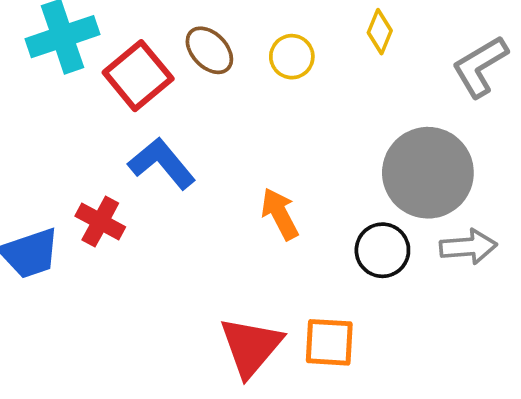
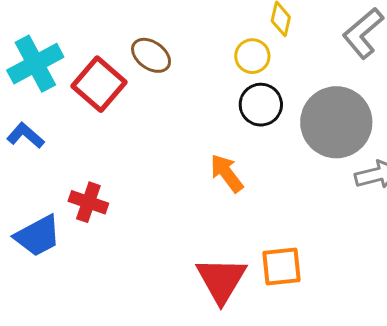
yellow circle: (292, 57) -> (252, 56), moved
blue L-shape: (162, 163) -> (25, 136), moved, size x0.7
black circle: (382, 250) -> (261, 105), moved

